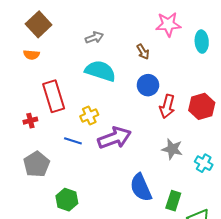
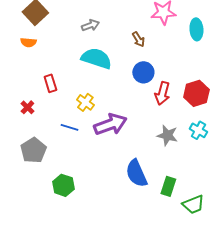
red rectangle: (54, 96) -> (50, 83), size x0.6
yellow cross: (89, 116) -> (85, 102), turned -30
red cross: (30, 121) -> (27, 107), turned -32
cyan cross: (204, 163) -> (198, 130), moved

